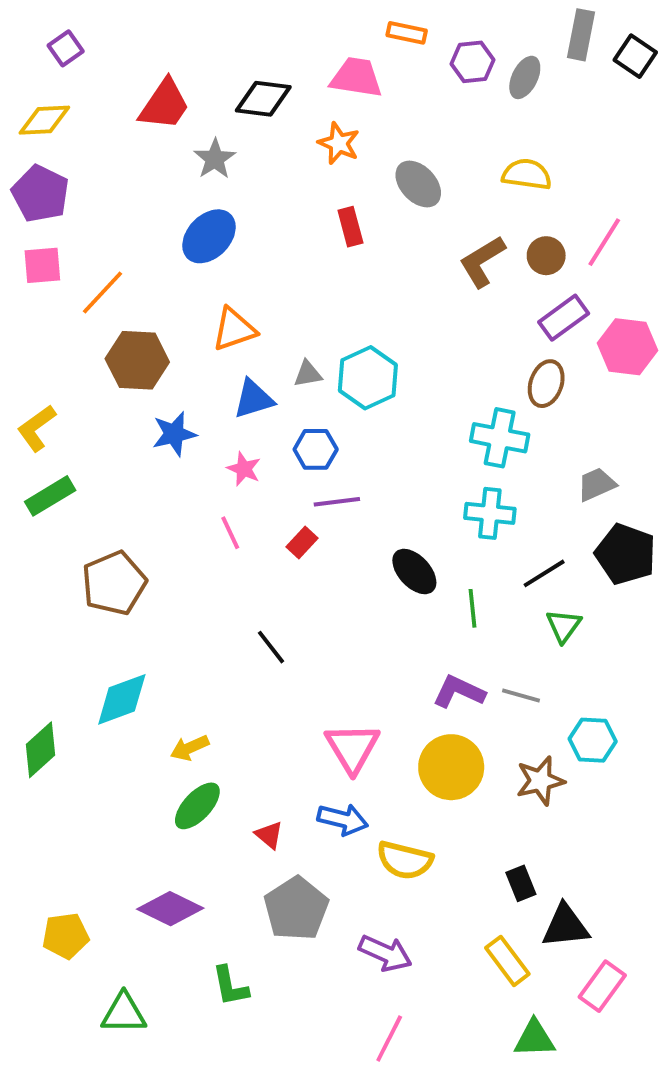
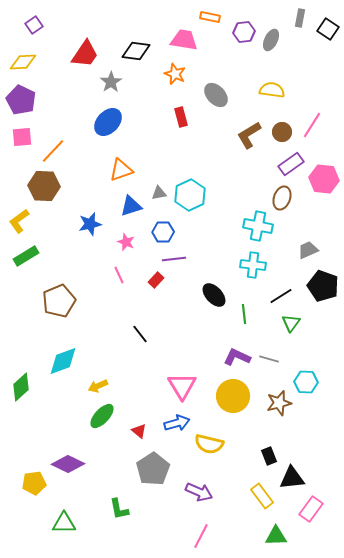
gray rectangle: (581, 35) -> (300, 18), size x0.7
brown hexagon: (137, 360) -> (44, 186), moved
blue arrow: (343, 820) -> (177, 423), turned -30
purple diamond: (170, 909) -> (68, 464), moved

